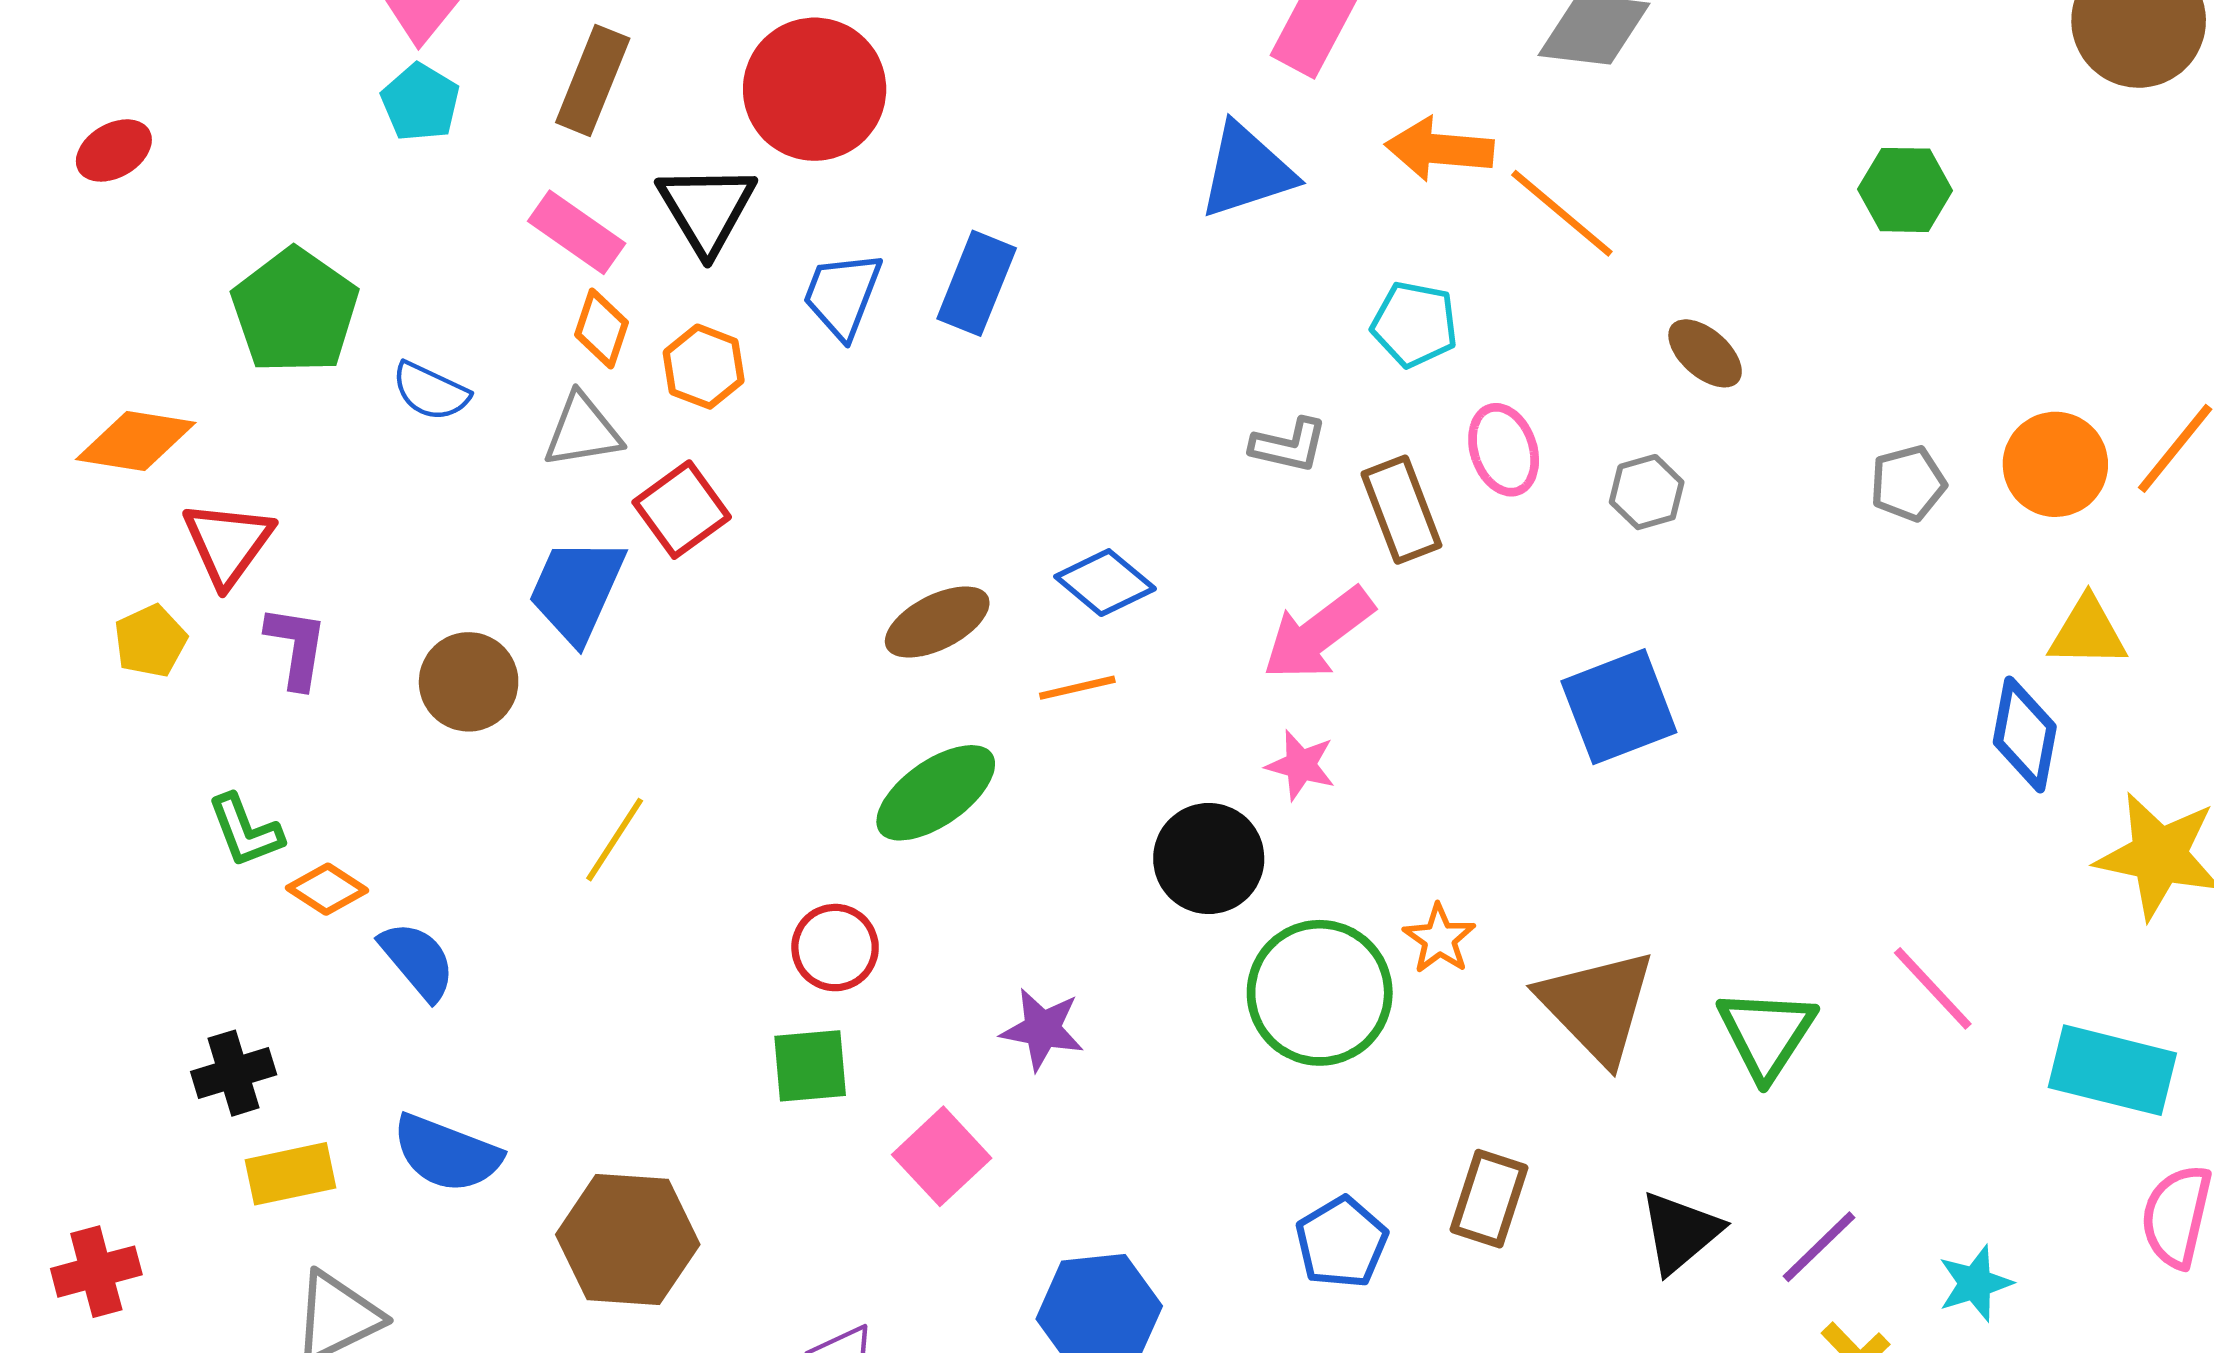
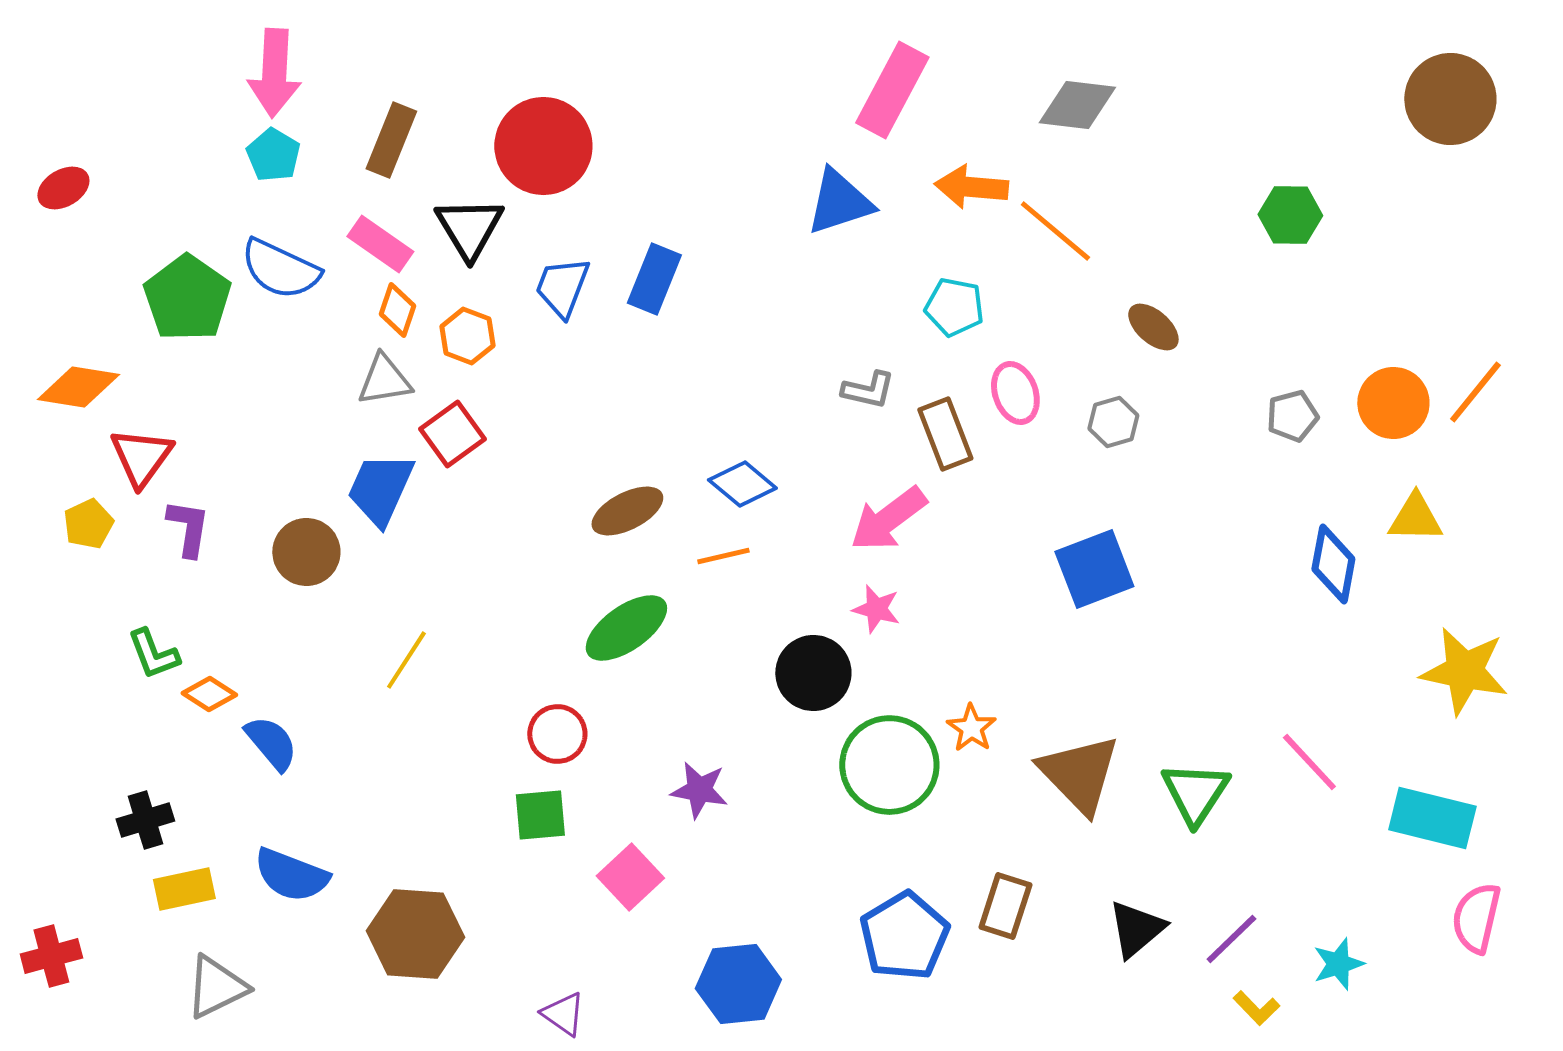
blue semicircle: (431, 391) -> (280, 269), moved, size x1.5
blue diamond: (2025, 734) -> (1333, 564), moved
blue pentagon: (1342, 1242) -> (904, 936), size x1.4

